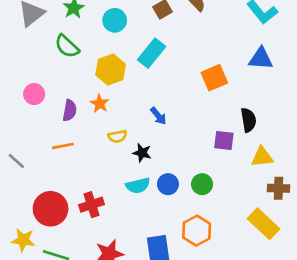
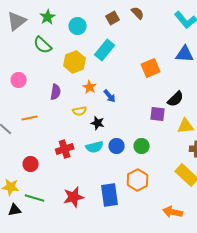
orange star: (100, 104) -> (90, 87), moved
purple semicircle: (70, 110) -> (56, 92), moved
black semicircle: (248, 120) -> (176, 99), turned 54
orange line: (63, 146) -> (30, 118), moved
red cross: (91, 205) -> (65, 149), moved
red circle: (51, 209) -> (31, 164), size x0.6

